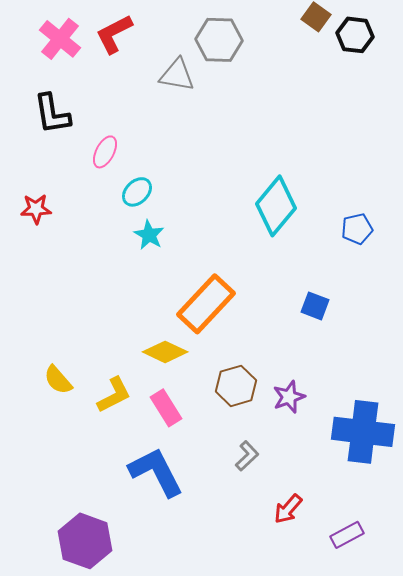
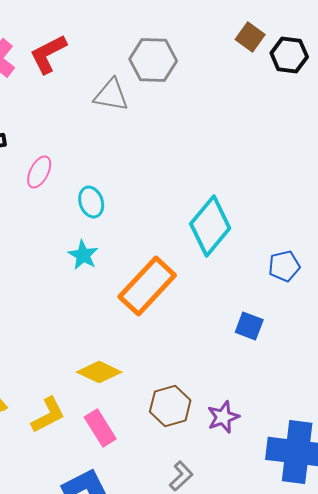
cyan ellipse: (137, 192) -> (91, 202), moved, turned -64
blue pentagon: (357, 229) -> (284, 266), moved
orange rectangle: (206, 304) -> (147, 286), moved

